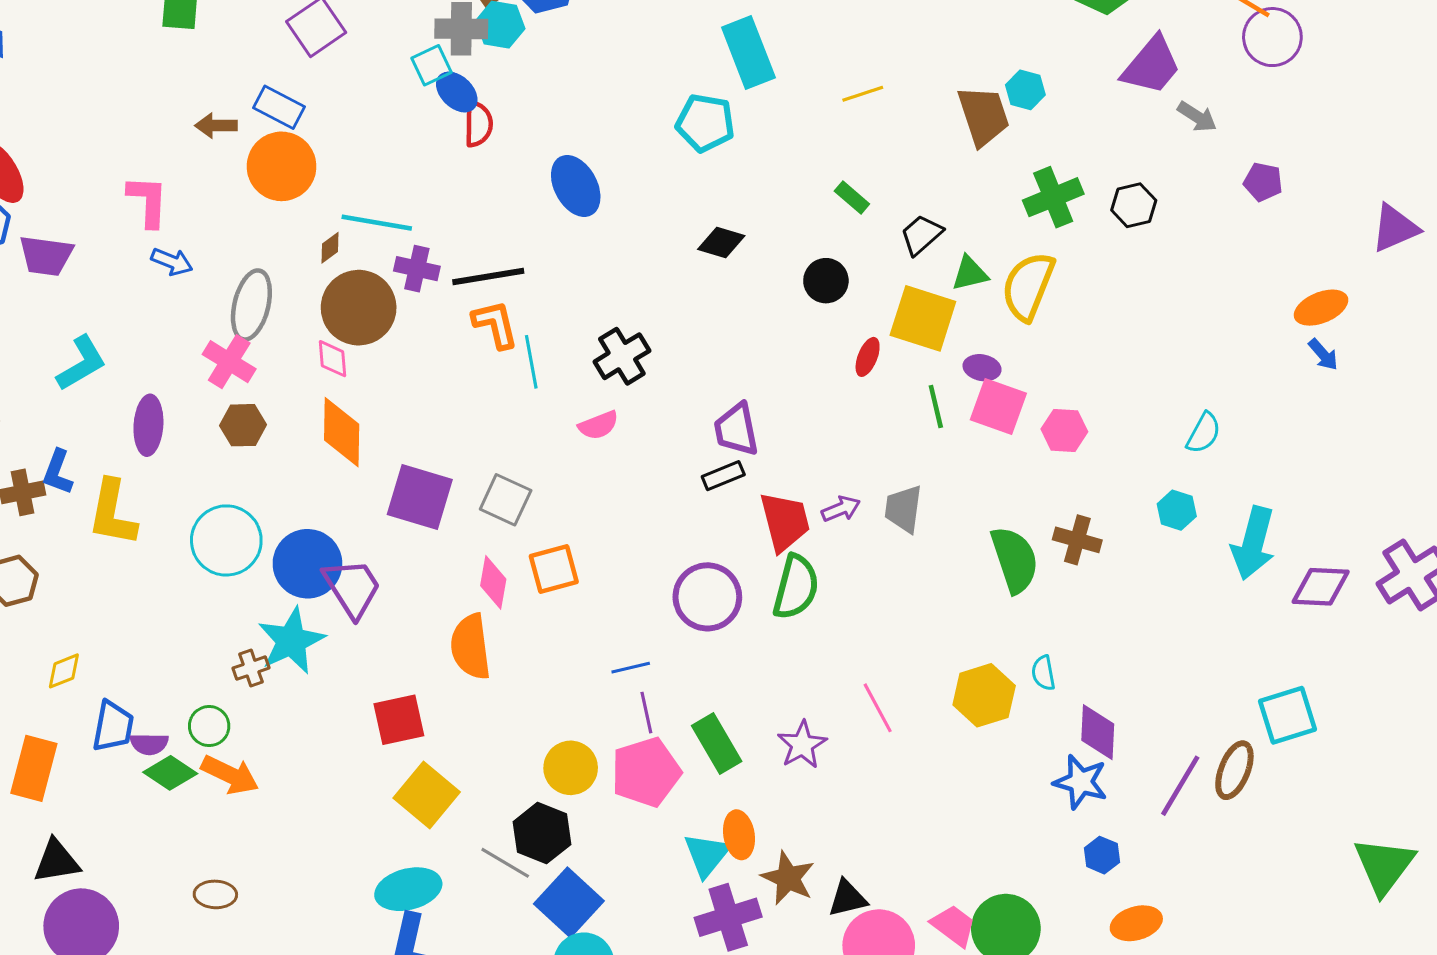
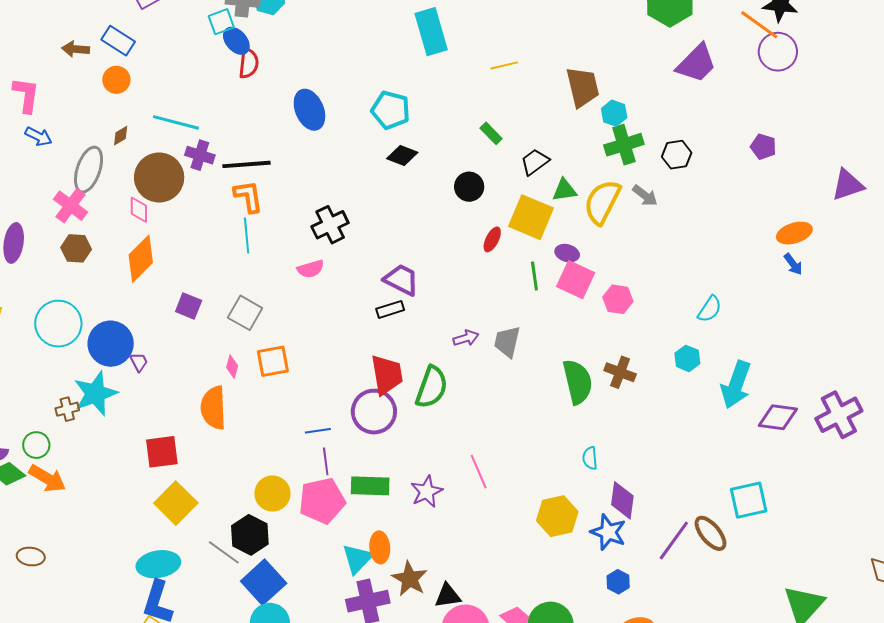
cyan hexagon: (1025, 90) -> (614, 113), moved
gray arrow: (1197, 117) -> (645, 196), moved
cyan pentagon: (705, 123) -> (391, 110), moved
orange circle: (282, 166) -> (116, 80), size x0.6
brown diamond: (330, 248) -> (121, 136), moved
cyan line: (531, 362) -> (247, 236), moved
purple trapezoid: (736, 429) -> (401, 280), turned 123
orange diamond: (342, 432) -> (141, 259), turned 39
purple square: (420, 497) -> (189, 306), size x0.6
red trapezoid: (785, 522) -> (387, 375), moved
pink diamond: (493, 582) -> (232, 367), size x0.7
purple trapezoid: (352, 588) -> (139, 362), size x0.5
purple circle: (707, 597) -> (374, 412), moved
yellow hexagon: (984, 695) -> (557, 516), moved
green rectangle: (717, 744) -> (370, 486), turned -63
brown ellipse: (1234, 770) -> (710, 533), turned -66

